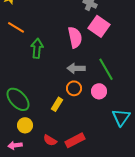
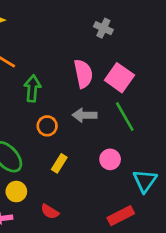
pink square: (99, 26) -> (119, 78), moved
orange circle: (74, 88) -> (47, 126), moved
pink circle: (99, 91) -> (110, 159), moved
red rectangle: (75, 140) -> (121, 216), moved

